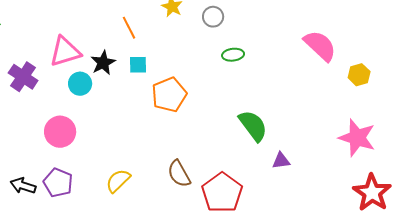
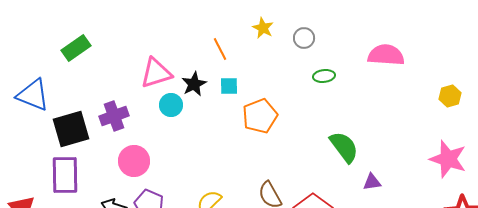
pink semicircle: (320, 46) -> (386, 55), moved, turned -39
purple cross: (23, 77) -> (114, 116), moved, turned 36
pink circle: (60, 132) -> (134, 161), moved

